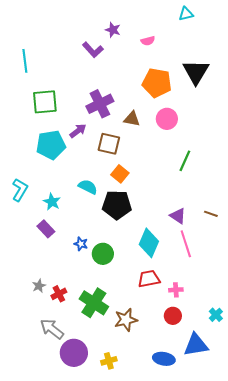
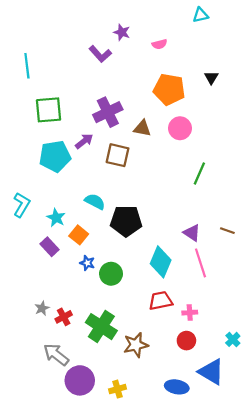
black triangle: (196, 72) -> (211, 78), size x0.5
orange square: (120, 174) -> (79, 235), moved
blue triangle: (196, 345) -> (211, 372), turned 40

